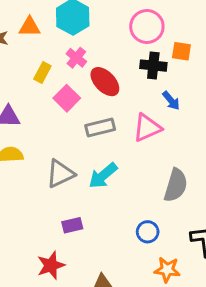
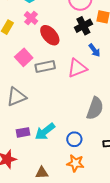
black cross: (153, 66) -> (83, 26), turned -36
pink square: (67, 98) -> (24, 57), moved
cyan arrow: (103, 176) -> (45, 132), moved
orange star: (167, 270) -> (75, 163), moved

